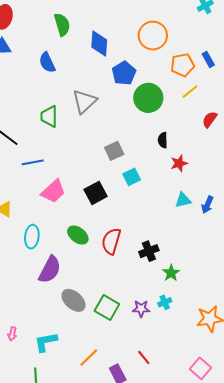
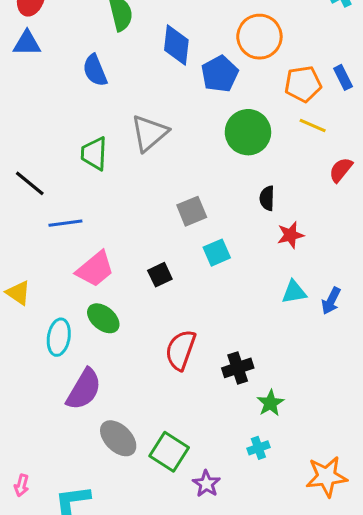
blue pentagon: (124, 73) -> (220, 74), moved
yellow line: (190, 92) -> (313, 125), turned 60
black square: (96, 193) -> (160, 275), size x0.7
green ellipse: (78, 235) -> (103, 318), moved
purple star: (141, 309) -> (206, 484), moved, turned 30

